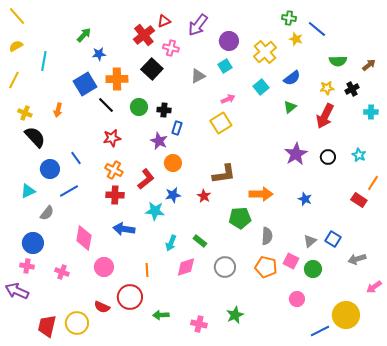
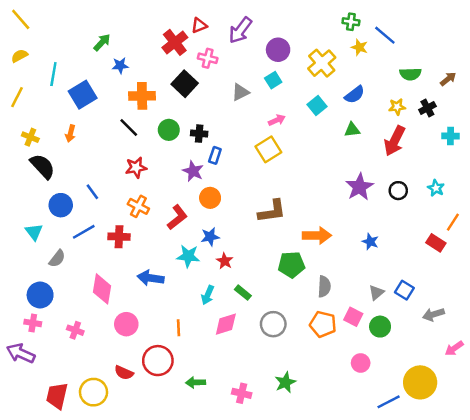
blue square: (85, 84) -> (83, 95), moved
green triangle: (290, 107) -> (352, 130), turned 32
cyan triangle: (28, 191) -> (34, 232), turned -42
red cross: (115, 195) -> (119, 237), moved
red star: (204, 196) -> (225, 261), moved

